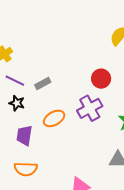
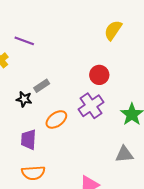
purple line: (15, 81) -> (24, 41), moved
black star: (17, 103) -> (24, 99), moved

